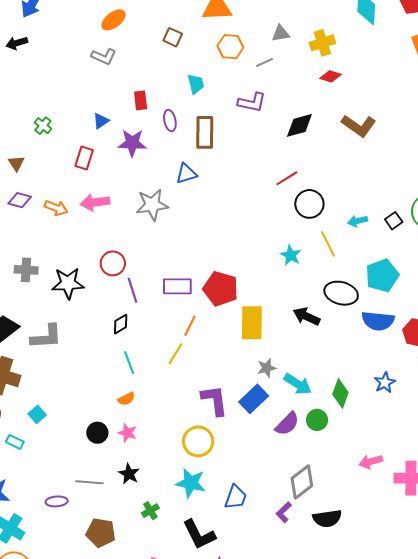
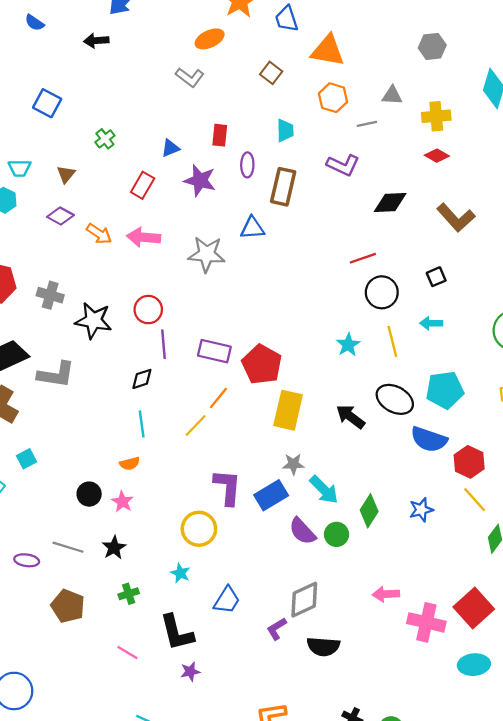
black square: (394, 221) -> (436, 277), moved
purple semicircle: (287, 424) -> (302, 531), turned 80
cyan star: (191, 483) -> (180, 573), size x0.6

